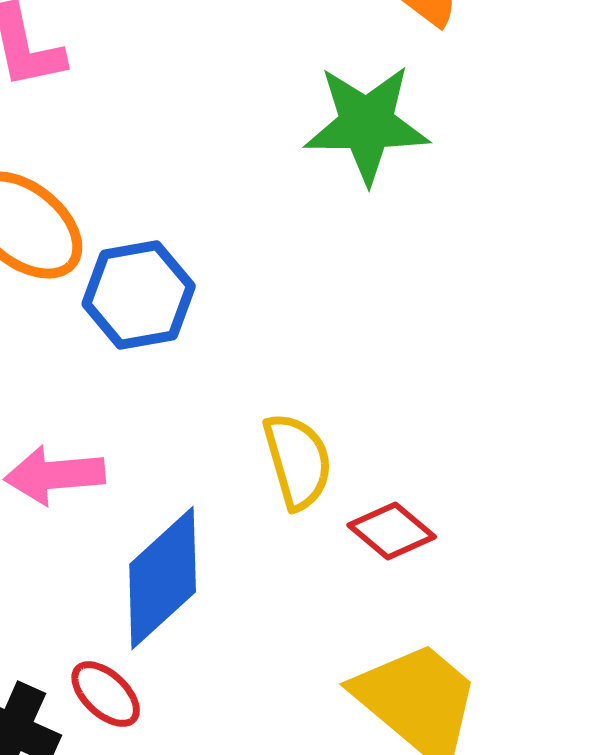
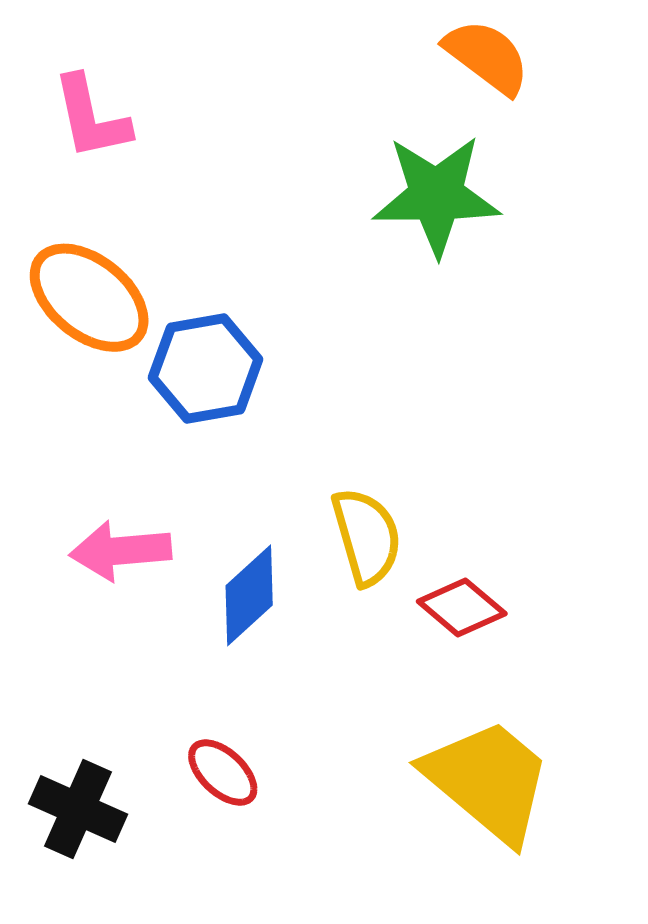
blue diamond: (163, 578) -> (249, 595), moved, size x0.7
red ellipse: (106, 694) -> (223, 773), moved

